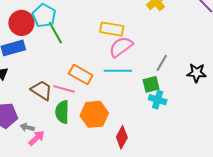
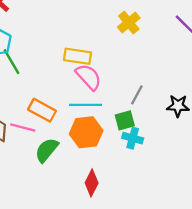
pink semicircle: (121, 47) -> (89, 77), turned 85
green semicircle: (62, 112) -> (47, 150), moved, turned 40
orange hexagon: (94, 114) -> (86, 132), moved

